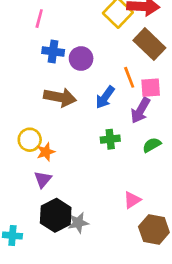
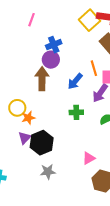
blue cross: (53, 51) -> (54, 45), moved, turned -35
purple circle: (81, 59) -> (51, 60), moved
brown arrow: (60, 97) -> (42, 79), turned -105
black hexagon: (56, 215) -> (42, 143), moved

